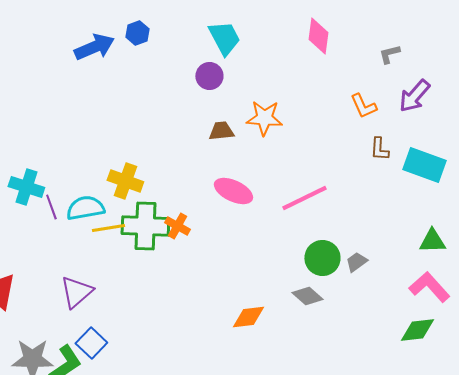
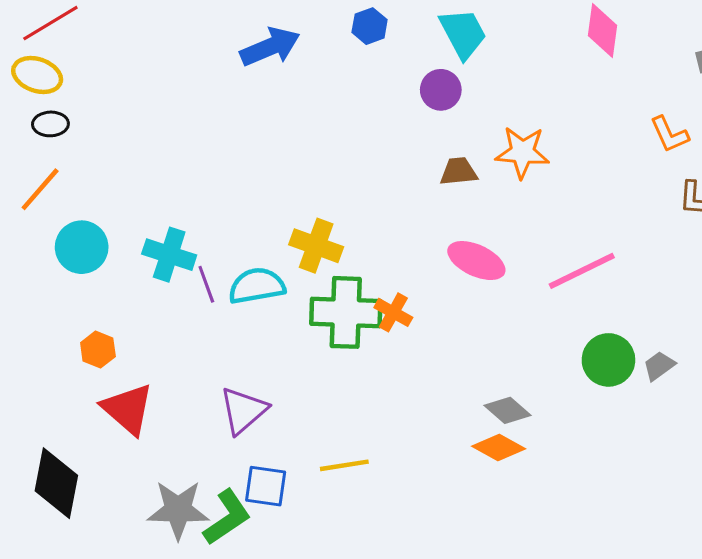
blue hexagon: (137, 33) -> (370, 26), moved
yellow line: (108, 228) -> (344, 465), moved
gray diamond: (307, 296) -> (508, 410), moved
orange diamond: (248, 317) -> (499, 448), turned 36
blue square: (91, 343) -> (266, 486), turned -36

